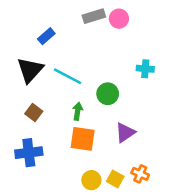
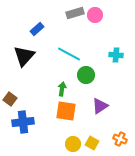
cyan line: (68, 76) -> (69, 54), moved
brown square: (34, 113) -> (10, 99), moved
orange cross: (140, 174) -> (120, 139), moved

